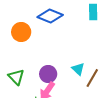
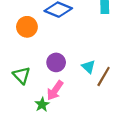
purple circle: (48, 74) -> (56, 62), moved

